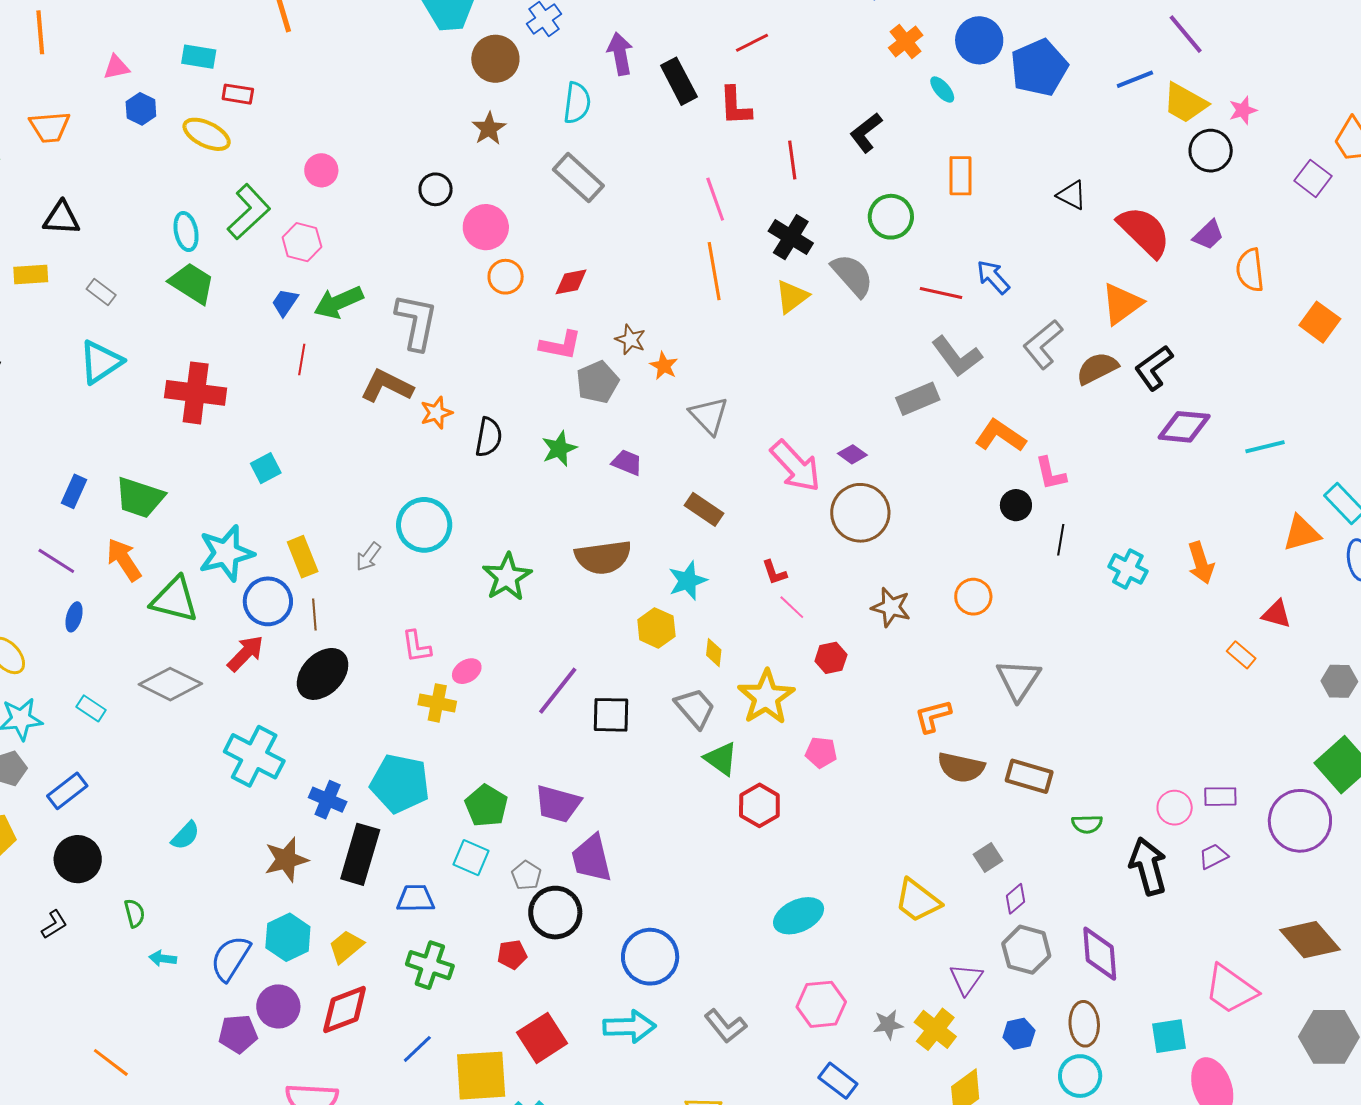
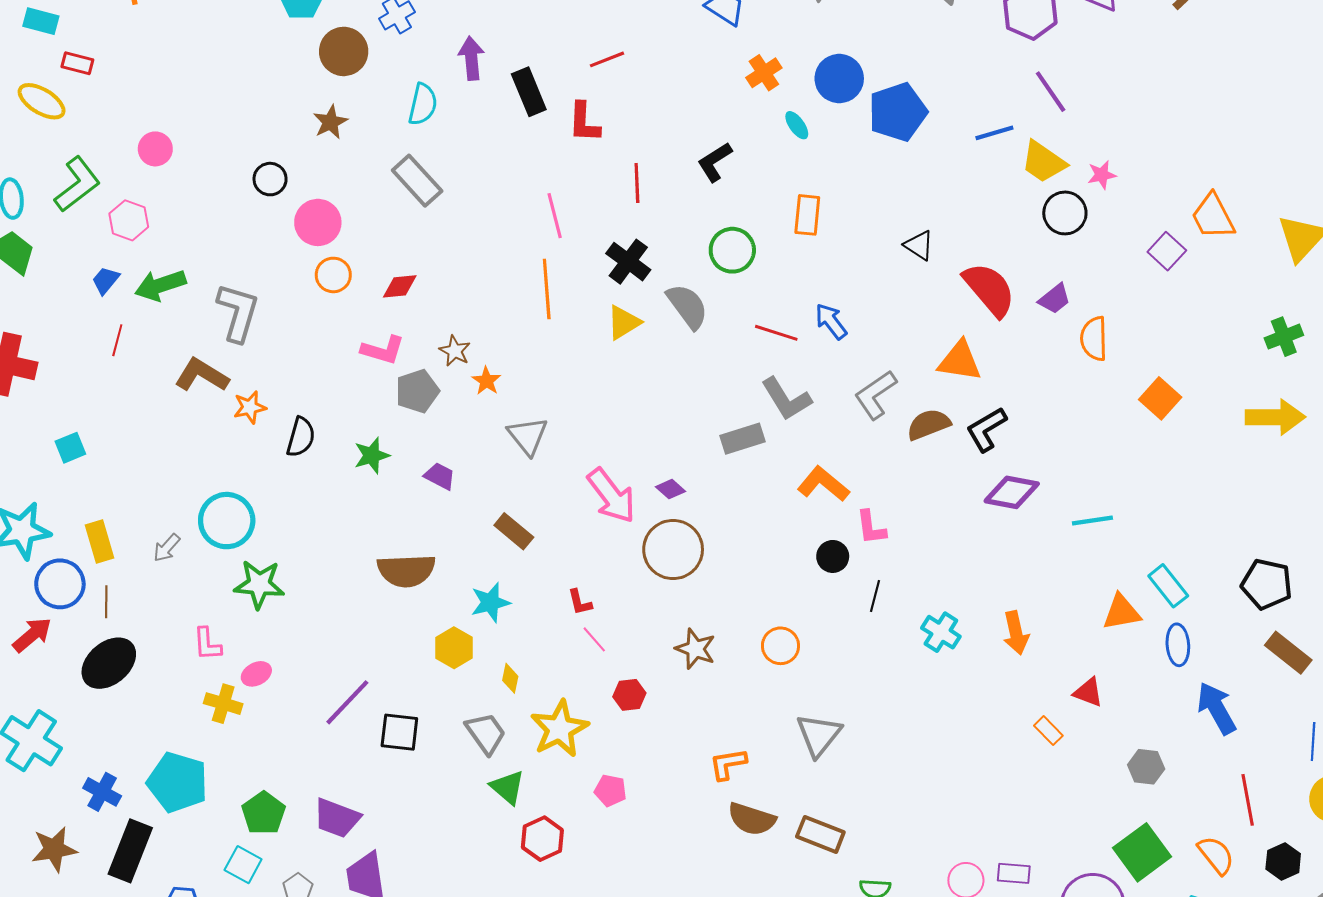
orange triangle: (1122, 304) -> (960, 361), turned 39
green star: (507, 577) -> (259, 584), moved, turned 30

